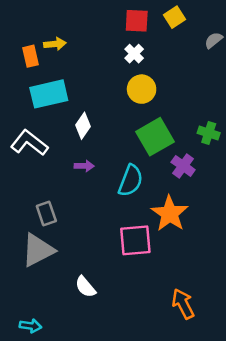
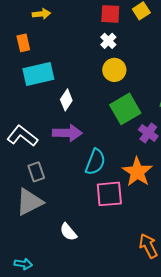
yellow arrow: (55, 44) -> (41, 14), moved
white L-shape: (29, 143) -> (22, 136), moved
purple arrow: (84, 166) -> (67, 133), size x1.8
cyan semicircle: (131, 181) -> (95, 162), moved

